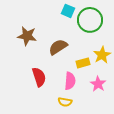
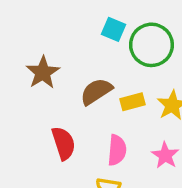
brown star: (27, 36) -> (43, 72), turned 30
yellow rectangle: (83, 63) -> (132, 102), moved

